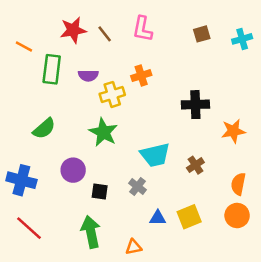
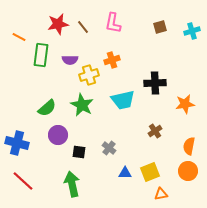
green semicircle: (44, 128) -> (47, 108), moved
cyan trapezoid: (155, 155) -> (123, 100), moved
orange triangle: (134, 247) -> (161, 194), moved

